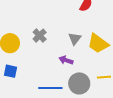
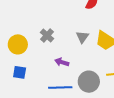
purple arrow: (66, 60) -> (62, 62), moved

